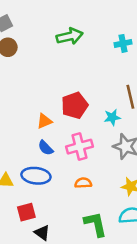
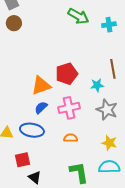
green arrow: (70, 36) -> (78, 16), moved, turned 40
orange triangle: (44, 121) -> (41, 86), size x1.5
blue semicircle: (46, 148) -> (41, 108), turned 88

